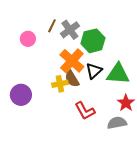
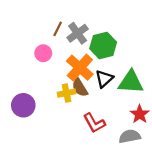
pink circle: (28, 39) -> (43, 53), moved

